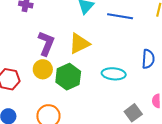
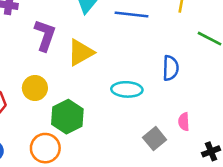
purple L-shape: (46, 43) -> (45, 35), moved
green hexagon: (68, 77) -> (67, 117), moved

